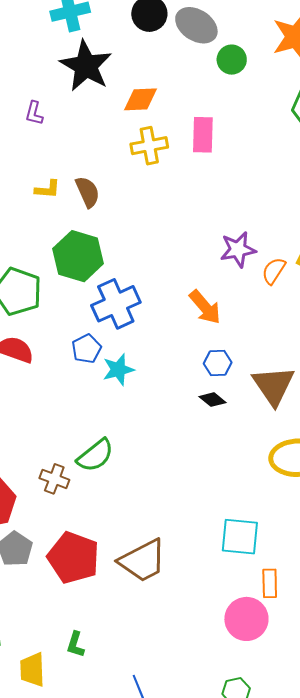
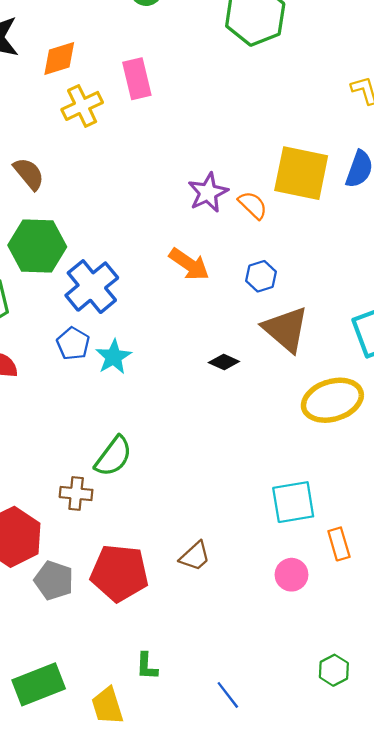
orange semicircle: (274, 271) -> (253, 205), turned 116
blue hexagon: (218, 363) -> (261, 276), moved
brown trapezoid: (143, 561) -> (195, 556), size x0.6
pink circle: (246, 619) -> (291, 575), moved, size x0.7

